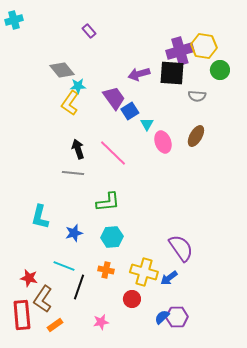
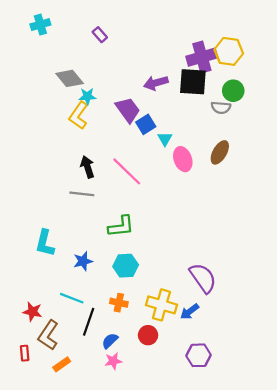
cyan cross: (14, 20) -> (40, 25), moved
green circle: (220, 70) -> (233, 91), moved
red rectangle: (22, 315) -> (25, 353), size x0.5
blue semicircle: (162, 317) -> (110, 341), moved

